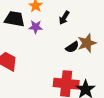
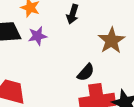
black semicircle: (72, 47) -> (86, 72), moved

